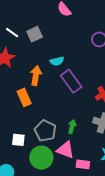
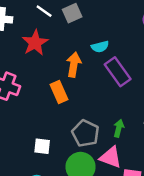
white square: (18, 140) -> (42, 146), moved

